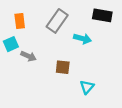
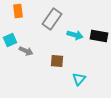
black rectangle: (102, 15) -> (99, 36), moved
orange rectangle: (20, 21) -> (18, 11), moved

